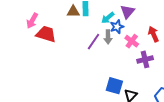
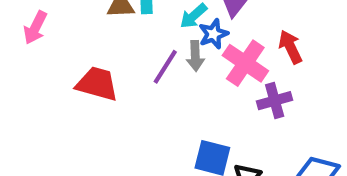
red trapezoid: (46, 34) -> (97, 84), moved
pink cross: (132, 41) -> (245, 63), size x1.5

